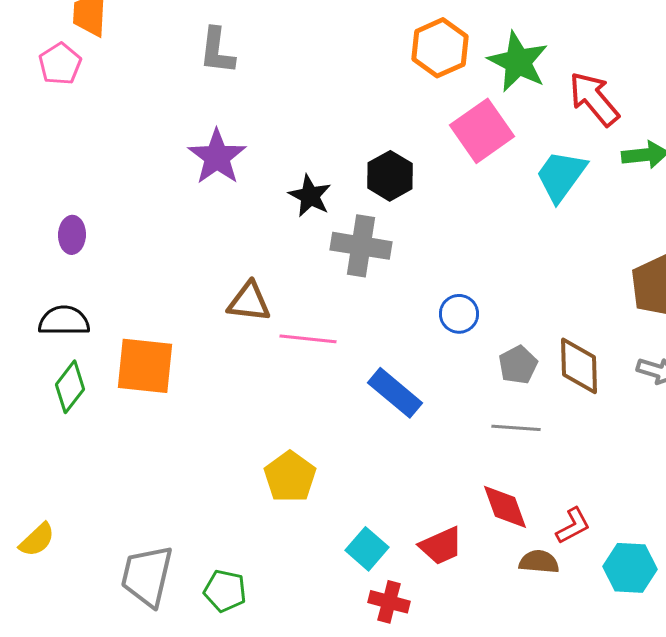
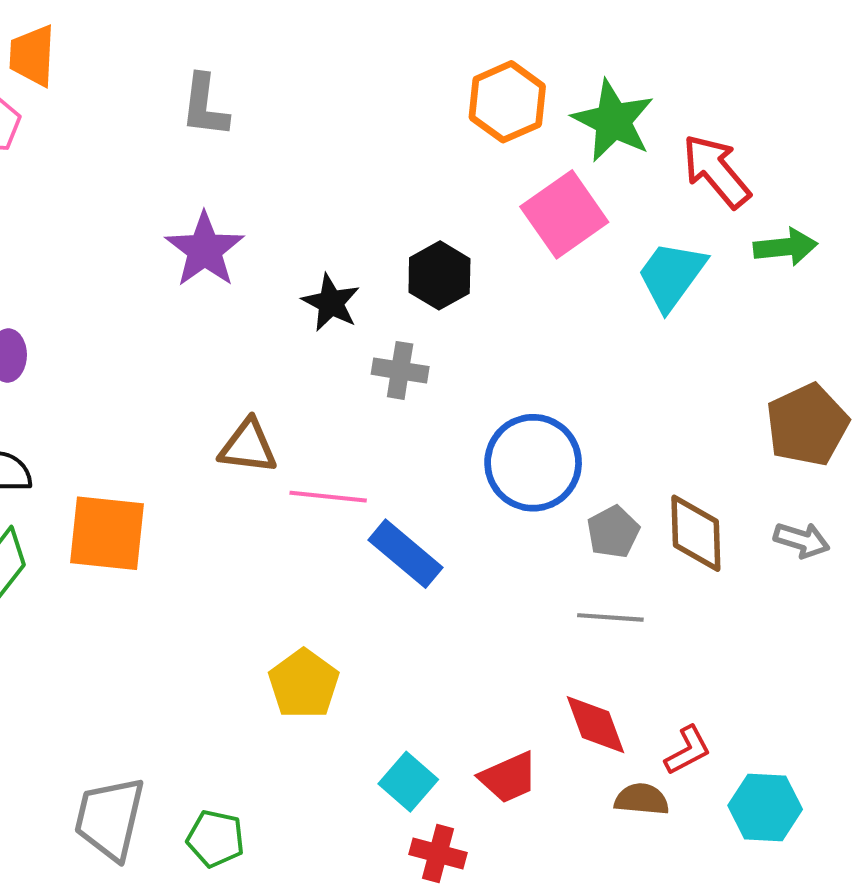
gray cross: (361, 246) -> (400, 370), size x0.7
blue circle: (459, 314) -> (533, 463), size x1.8
blue rectangle: (395, 393) -> (405, 554), moved

